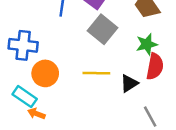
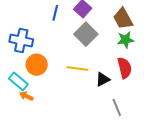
green star: (147, 44) -> (126, 40), moved
red semicircle: (155, 66) -> (125, 68), turned -30

